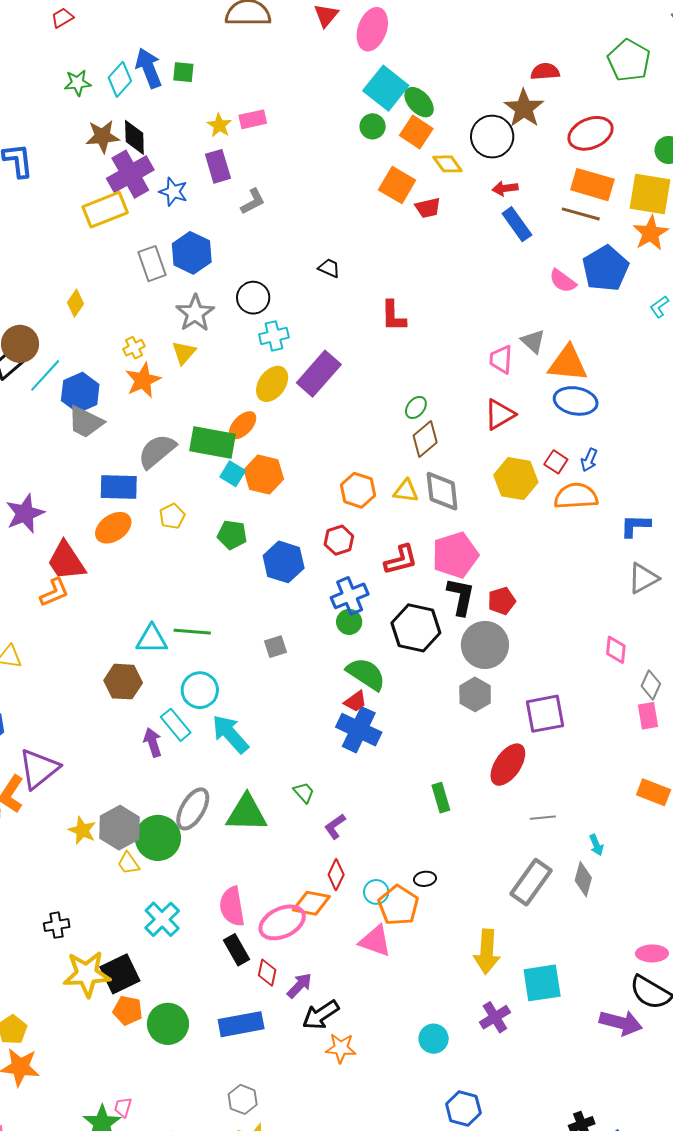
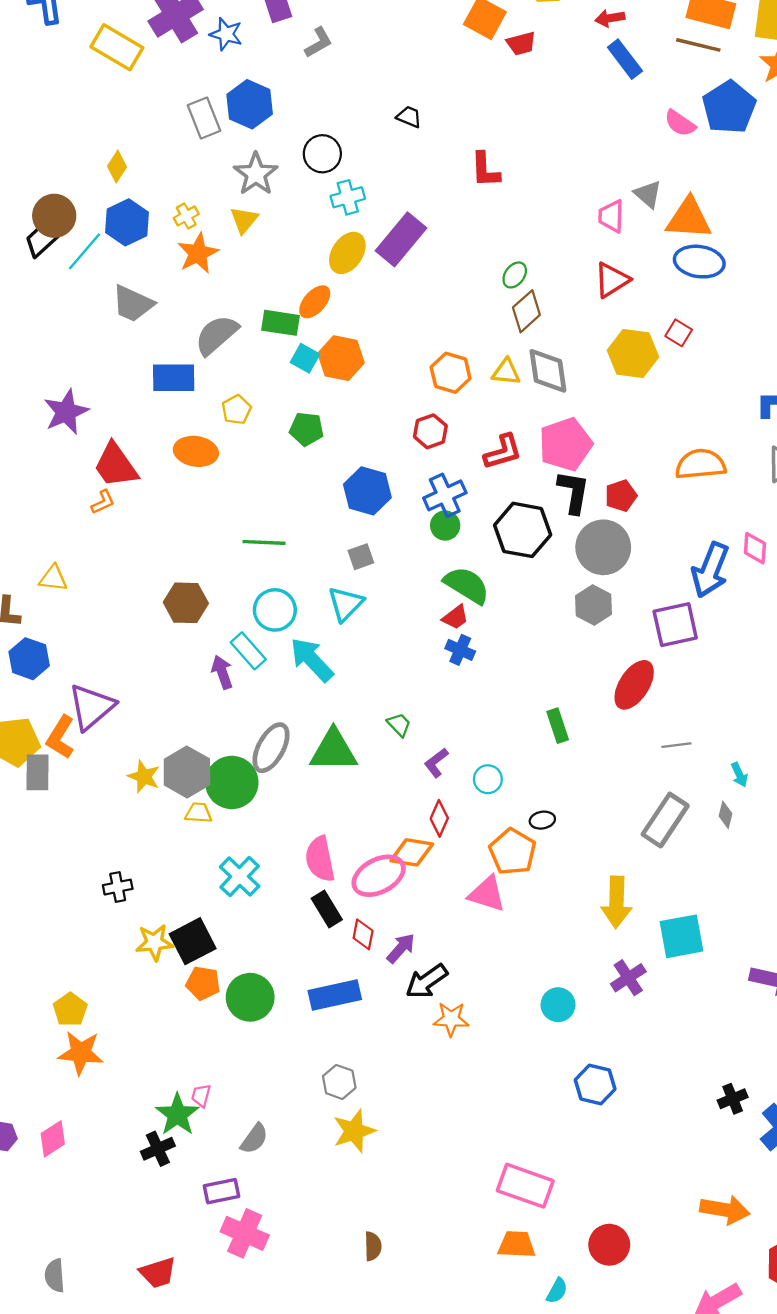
yellow rectangle: (105, 210) -> (117, 47), moved, turned 54
blue hexagon: (80, 393) -> (127, 222), moved
green rectangle: (212, 442) -> (281, 323), size x0.7
blue arrow: (589, 460) -> (710, 570), moved, size x2.0
orange semicircle: (576, 496) -> (701, 464), moved
orange ellipse: (113, 528) -> (196, 451), moved, turned 45
blue hexagon: (284, 562) -> (367, 491), moved
orange L-shape: (54, 592) -> (103, 502), size x0.7
cyan triangle: (152, 639) -> (346, 604), moved, turned -44
blue cross: (359, 730) -> (460, 650), size x0.6
yellow trapezoid: (128, 863) -> (199, 813), turned 130
gray diamond: (583, 879) -> (725, 815), size x0.7
cyan circle: (376, 892) -> (488, 779), moved
yellow star: (87, 974) -> (154, 942), size x0.7

